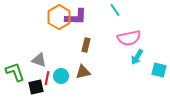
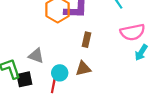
red line: (47, 78) -> (53, 86), moved
black square: (36, 87) -> (24, 79), moved

